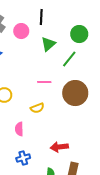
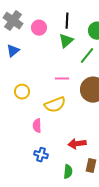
black line: (41, 17) -> (67, 21), moved
yellow semicircle: (37, 108) -> (55, 105), size x1.5
blue cross: (23, 158) -> (41, 155), turned 32

